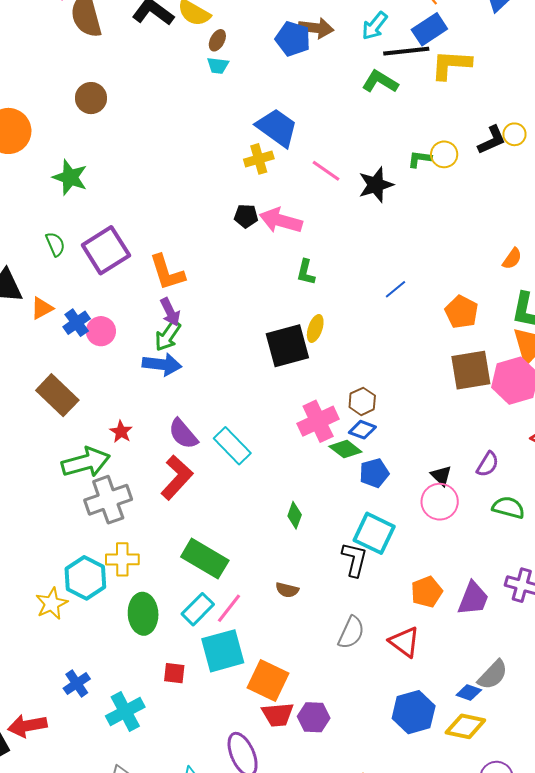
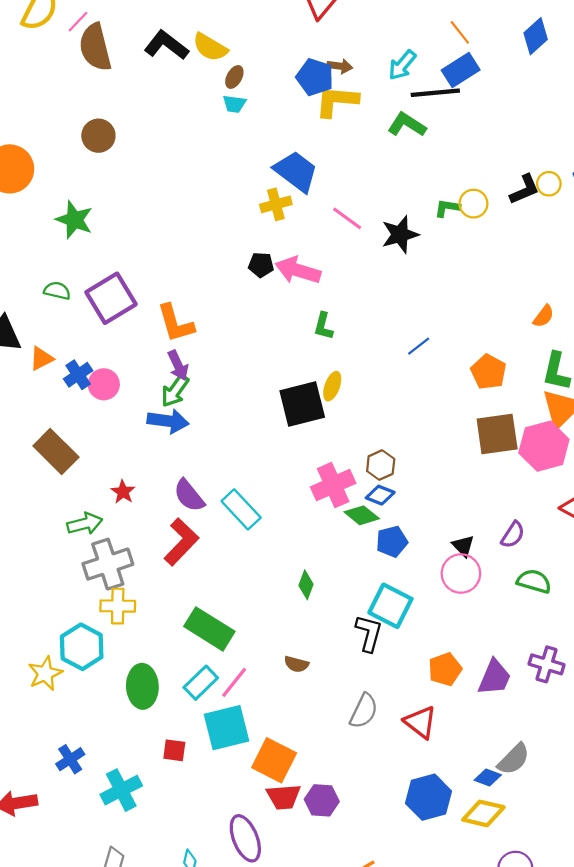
brown arrow: (316, 28) -> (340, 66), size x0.7
yellow L-shape: (451, 65) -> (337, 101), moved
green semicircle: (55, 244) -> (57, 291), turned -55
green arrow: (86, 462) -> (85, 524), size x0.7
yellow cross: (122, 559) -> (118, 606), moved

